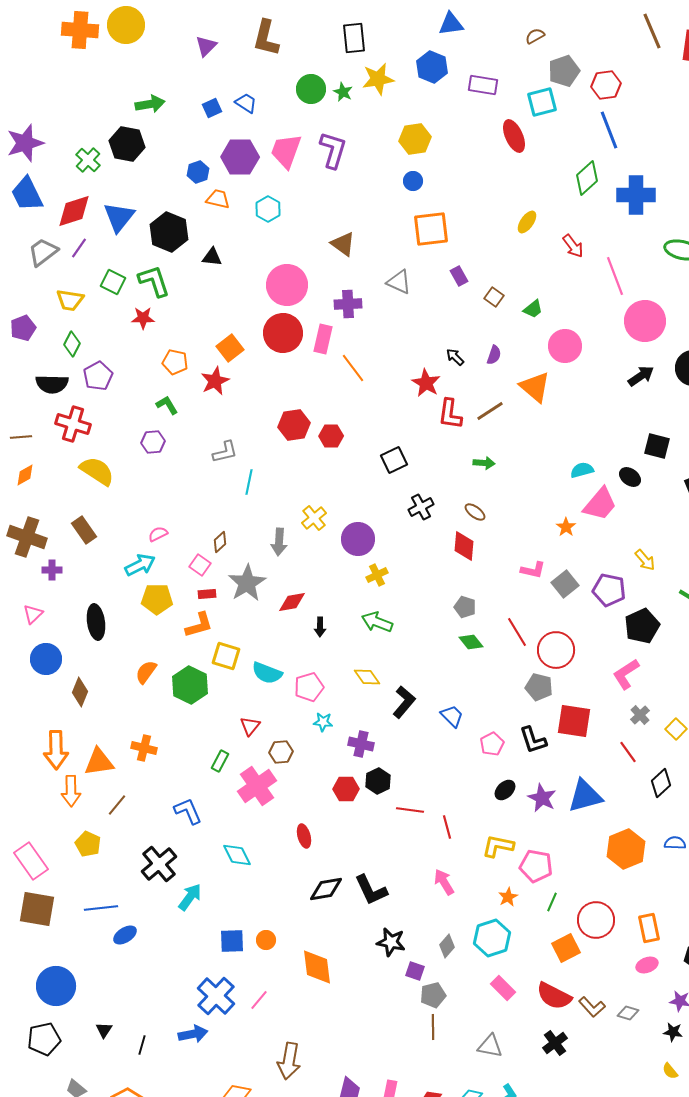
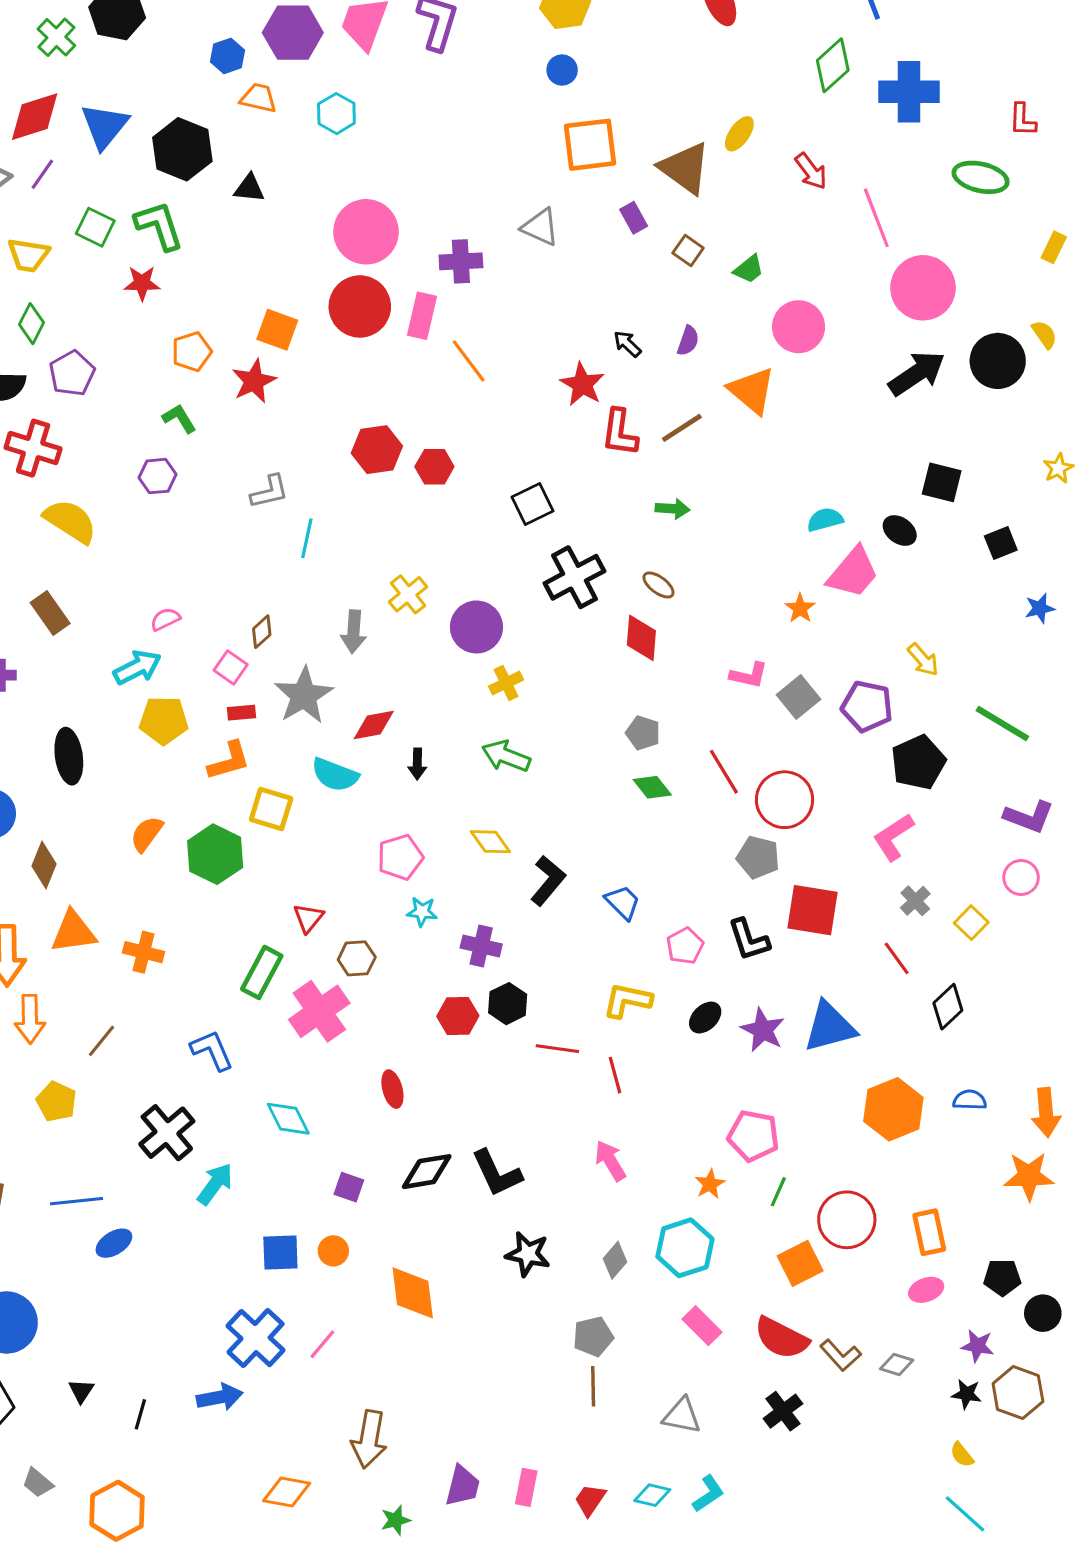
brown triangle: (343, 244) -> (685, 168), moved, size x1.4
orange square: (230, 348) -> (277, 330), turned -32
orange pentagon: (175, 362) -> (192, 352), turned -30
black arrow: (641, 376) -> (917, 373), size x1.4
black cross: (421, 507) -> (574, 577), size x1.5
cyan semicircle: (267, 673) -> (335, 775), moved
green rectangle: (220, 761) -> (262, 972), size x1.5
orange triangle: (99, 762) -> (73, 932), moved
yellow L-shape: (498, 846) -> (627, 1000), moved
purple square: (415, 971) -> (349, 1187), moved

